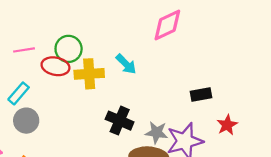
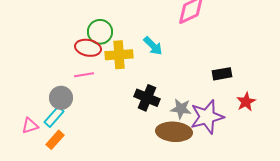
pink line: (24, 50) -> (84, 75), moved
cyan rectangle: (19, 93) -> (54, 117), moved

